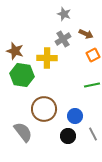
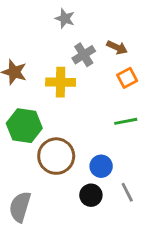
gray star: (64, 14) -> (65, 19), moved
green hexagon: (22, 75) -> (24, 126), moved
gray semicircle: (23, 132) -> (20, 207), moved, turned -125

